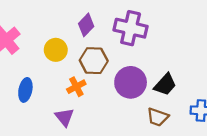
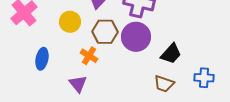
purple circle: (131, 82) -> (136, 37), moved
orange cross: (76, 87) -> (89, 56), turned -30

